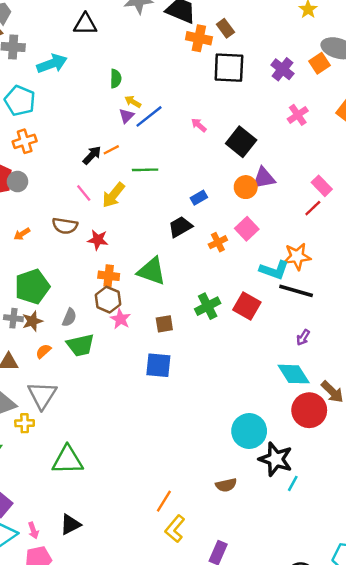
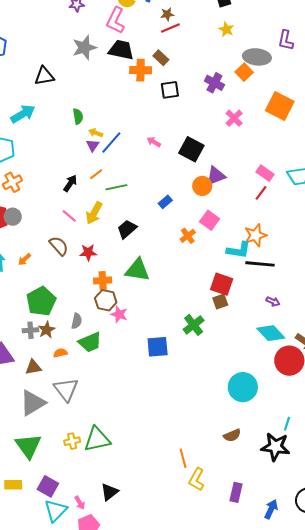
black square: (229, 68) -> (170, 90), size x0.7
orange line: (111, 150) -> (96, 174), moved
brown semicircle: (65, 226) -> (59, 246), turned -130
black trapezoid: (180, 227) -> (127, 229), moved
green cross: (208, 306) -> (194, 325), moved
brown square: (164, 324) -> (220, 302), moved
purple arrow: (303, 337) -> (273, 301), turned -88
orange semicircle: (43, 351) -> (60, 353), turned 40
yellow cross: (25, 423) -> (72, 441), moved
black star: (276, 459) -> (275, 447), moved
orange line: (164, 501) -> (183, 458), turned -36

